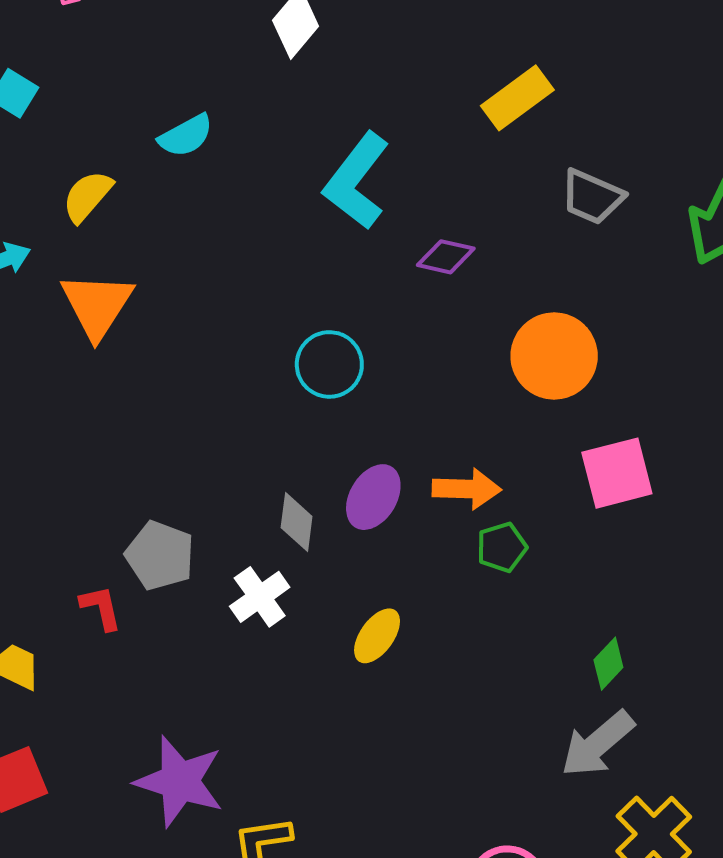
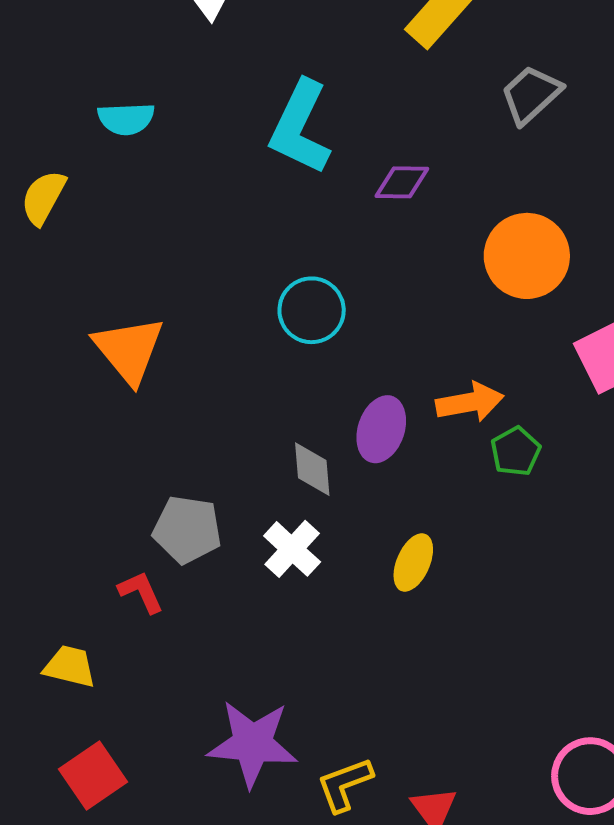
cyan semicircle: (186, 136) -> (126, 119), turned 38
gray trapezoid: (592, 197) -> (531, 94), turned 126
orange triangle: (97, 305) -> (129, 350), moved

